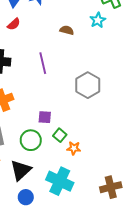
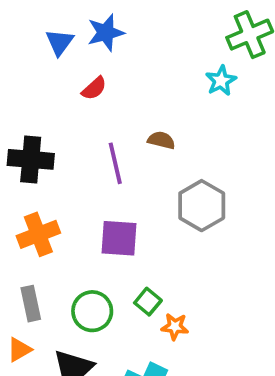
red semicircle: (14, 24) -> (94, 88), moved
brown semicircle: (67, 30) -> (161, 140), moved
purple square: (45, 117) -> (119, 238), moved, size x1.5

